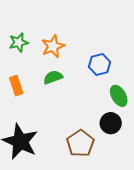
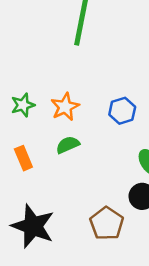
blue hexagon: (100, 65) -> (122, 111), moved

